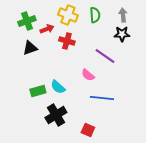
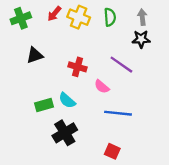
green cross: (27, 21) -> (21, 18), moved
red arrow: (47, 29) -> (54, 14), moved, turned 152
red cross: (67, 41) -> (78, 67), moved
red square: (88, 130) -> (112, 151), moved

